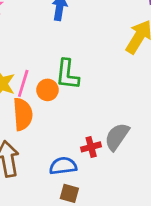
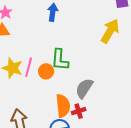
orange semicircle: (23, 114) -> (63, 106), moved
gray semicircle: (117, 137) -> (84, 88), moved

